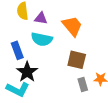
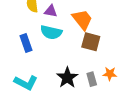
brown square: (77, 60) -> (91, 42), moved
black star: (27, 72) -> (67, 78), moved

